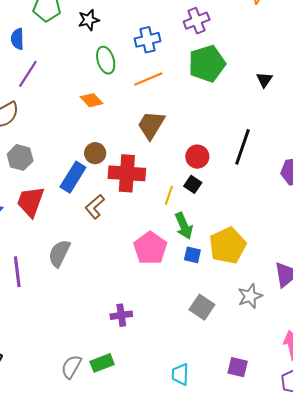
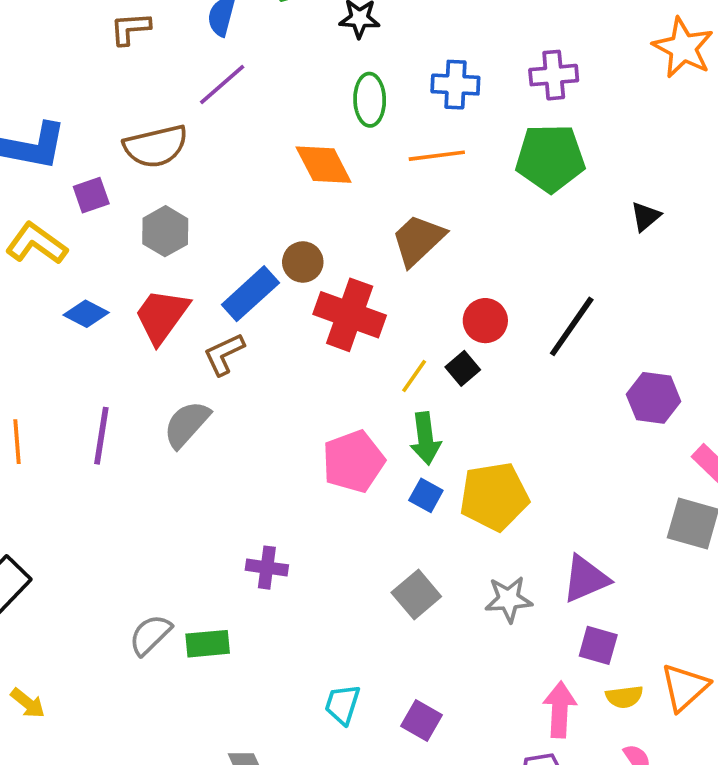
orange diamond: (92, 100) -> (324, 165), size x1.4
brown L-shape: (95, 207) -> (224, 354), moved
purple square: (238, 367) -> (422, 720), moved

